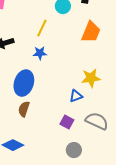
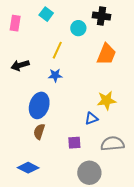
gray semicircle: (97, 121) -> (112, 144), turned -30
purple square: (67, 122) -> (74, 143), moved, turned -32
gray circle: (74, 150) -> (89, 173), size x1.5

